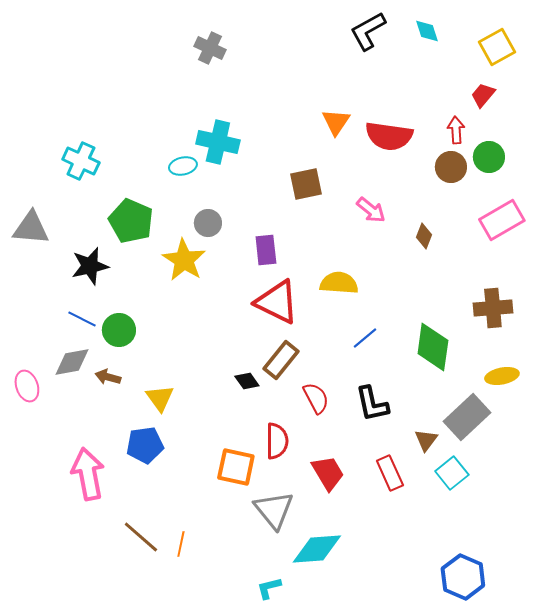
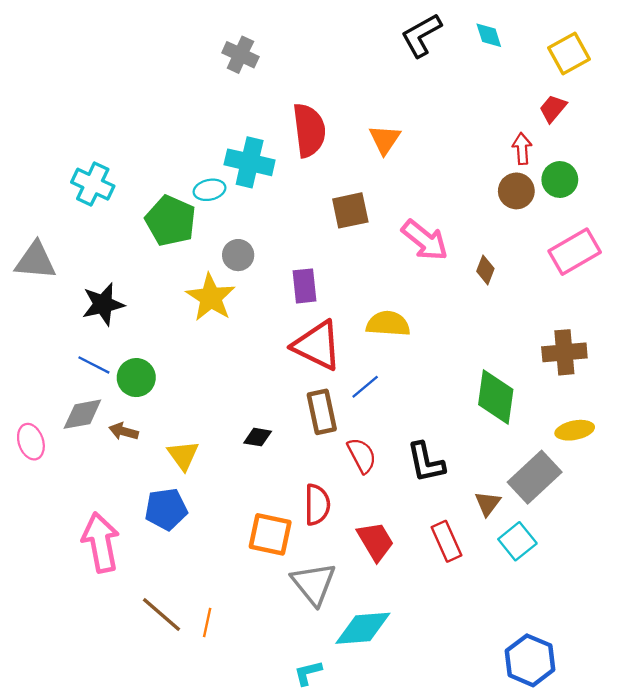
red semicircle: (389, 136) -> (309, 130), moved, turned -105
pink arrow: (371, 210) -> (425, 240), size x1.4
green pentagon: (131, 221) -> (171, 221), moved
blue line: (365, 338) -> (365, 387), moved
brown rectangle: (281, 360) -> (322, 412), turned -51
black diamond: (247, 381) -> (258, 437), moved, turned -45

